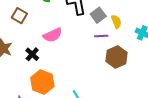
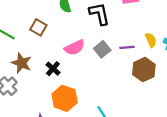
gray square: (98, 15) -> (102, 49), moved
yellow semicircle: (116, 22) -> (151, 40), moved

